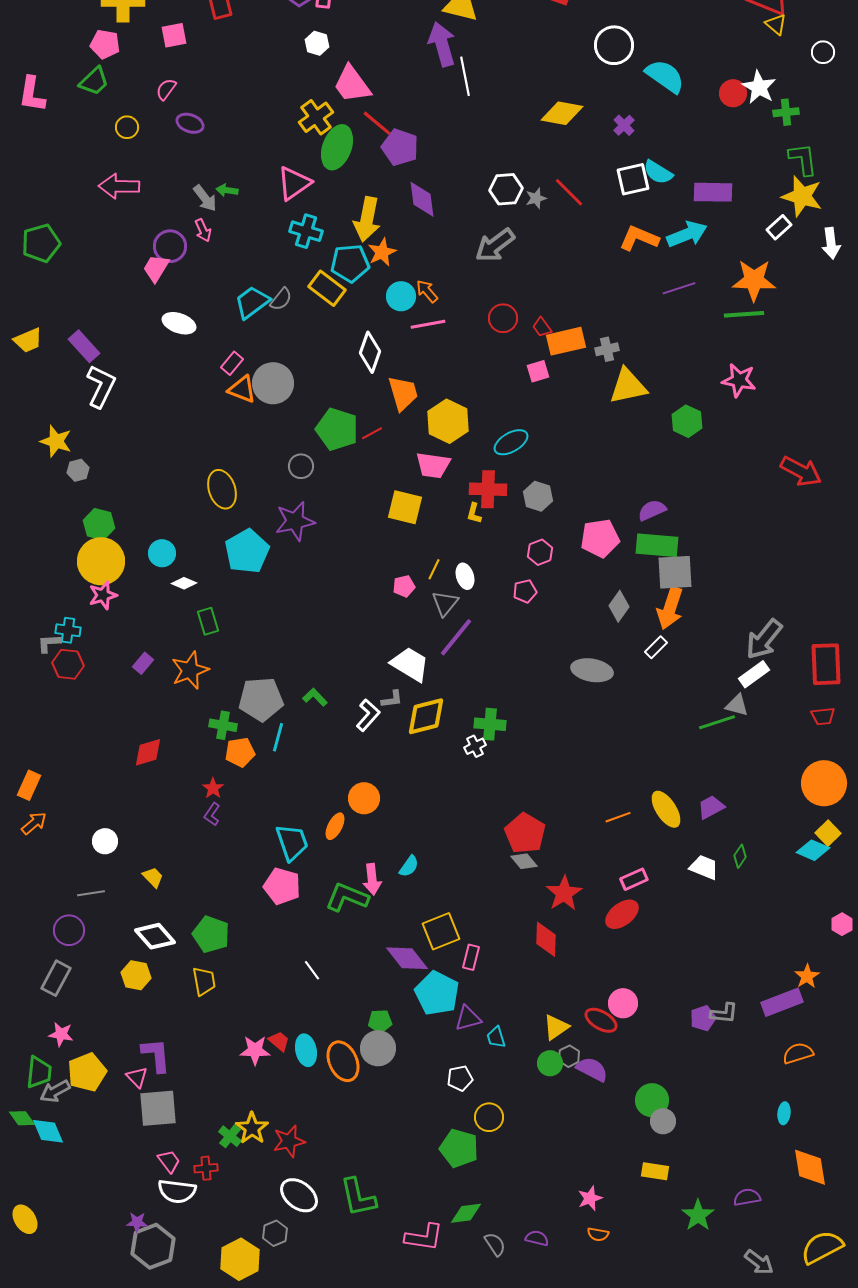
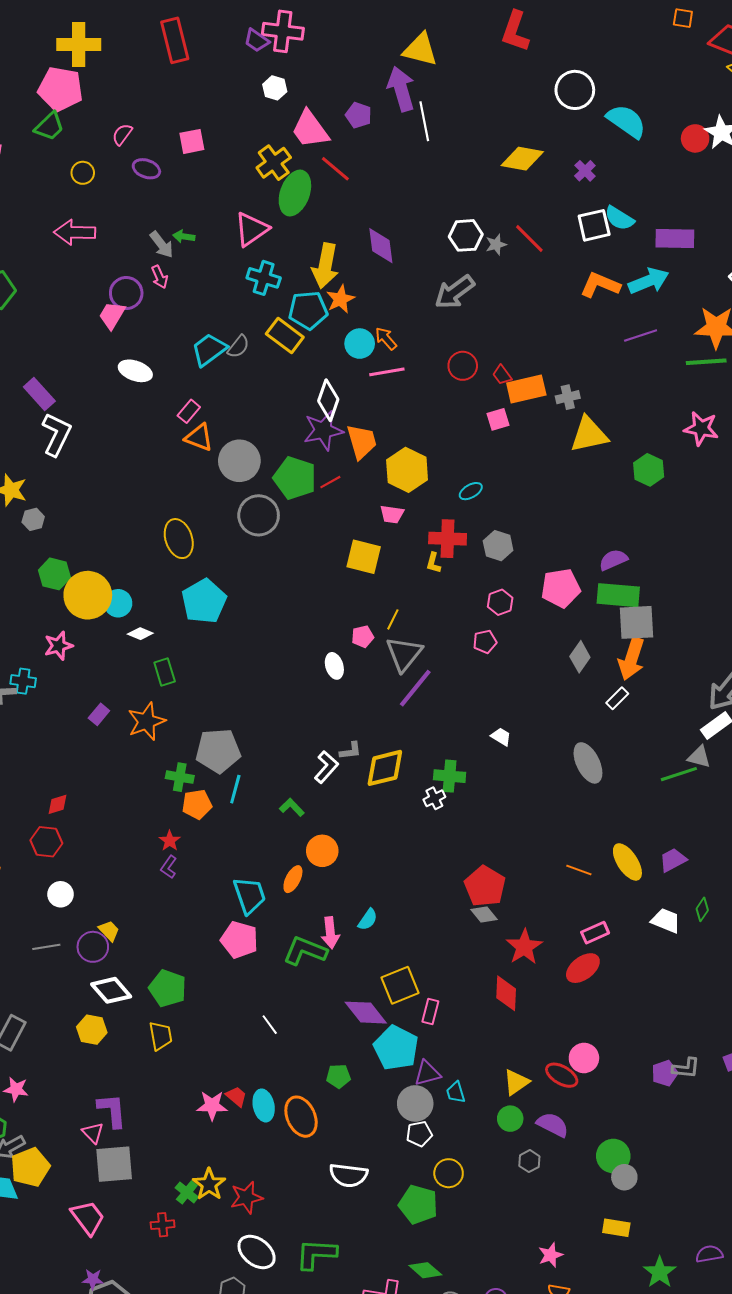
pink square: (174, 35) -> (192, 141), moved
pink pentagon: (105, 44) -> (61, 89), size x1.5
purple pentagon: (400, 147) -> (359, 115), moved, size x0.7
gray circle: (273, 383) -> (239, 461), moved
cyan ellipse: (511, 442) -> (471, 491), size x0.7
pink trapezoid: (433, 465) -> (392, 514), size x0.7
gray circle: (301, 466) -> (259, 515), size x1.6
purple star: (295, 521) -> (323, 430), moved
yellow circle: (101, 561) -> (88, 595), moved
white ellipse: (465, 576) -> (334, 666), moved
gray triangle: (445, 603) -> (404, 654), size x1.4
red hexagon: (68, 664) -> (46, 842), moved
white trapezoid: (410, 664) -> (501, 737), moved, size x0.5
gray ellipse: (592, 670) -> (588, 763), moved, turned 54
green L-shape: (315, 697) -> (292, 807), moved
red diamond: (148, 752) -> (57, 804), moved, size x0.7
orange line: (618, 817) -> (579, 870), turned 40
purple circle: (69, 930) -> (93, 947), moved
gray circle: (378, 1048) -> (415, 1103), moved
gray hexagon: (569, 1056) -> (529, 1161), moved
yellow pentagon: (87, 1072) -> (30, 1167), moved
pink trapezoid: (169, 1161) -> (88, 1218), moved, size x1.5
white semicircle: (177, 1191) -> (348, 1175), moved
green L-shape: (358, 1197) -> (316, 1254), turned 105
green diamond: (466, 1213) -> (425, 1270), turned 48

